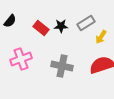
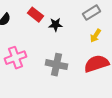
gray rectangle: (86, 23) -> (92, 13), moved
red rectangle: (41, 28) -> (36, 15), moved

